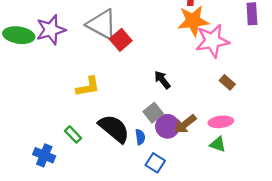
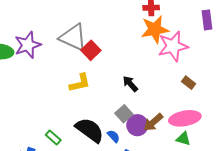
yellow L-shape: (88, 87) -> (80, 83), moved
pink ellipse: (221, 122) -> (185, 118), size x1.4
blue semicircle: (140, 137) -> (114, 136), turned -32

